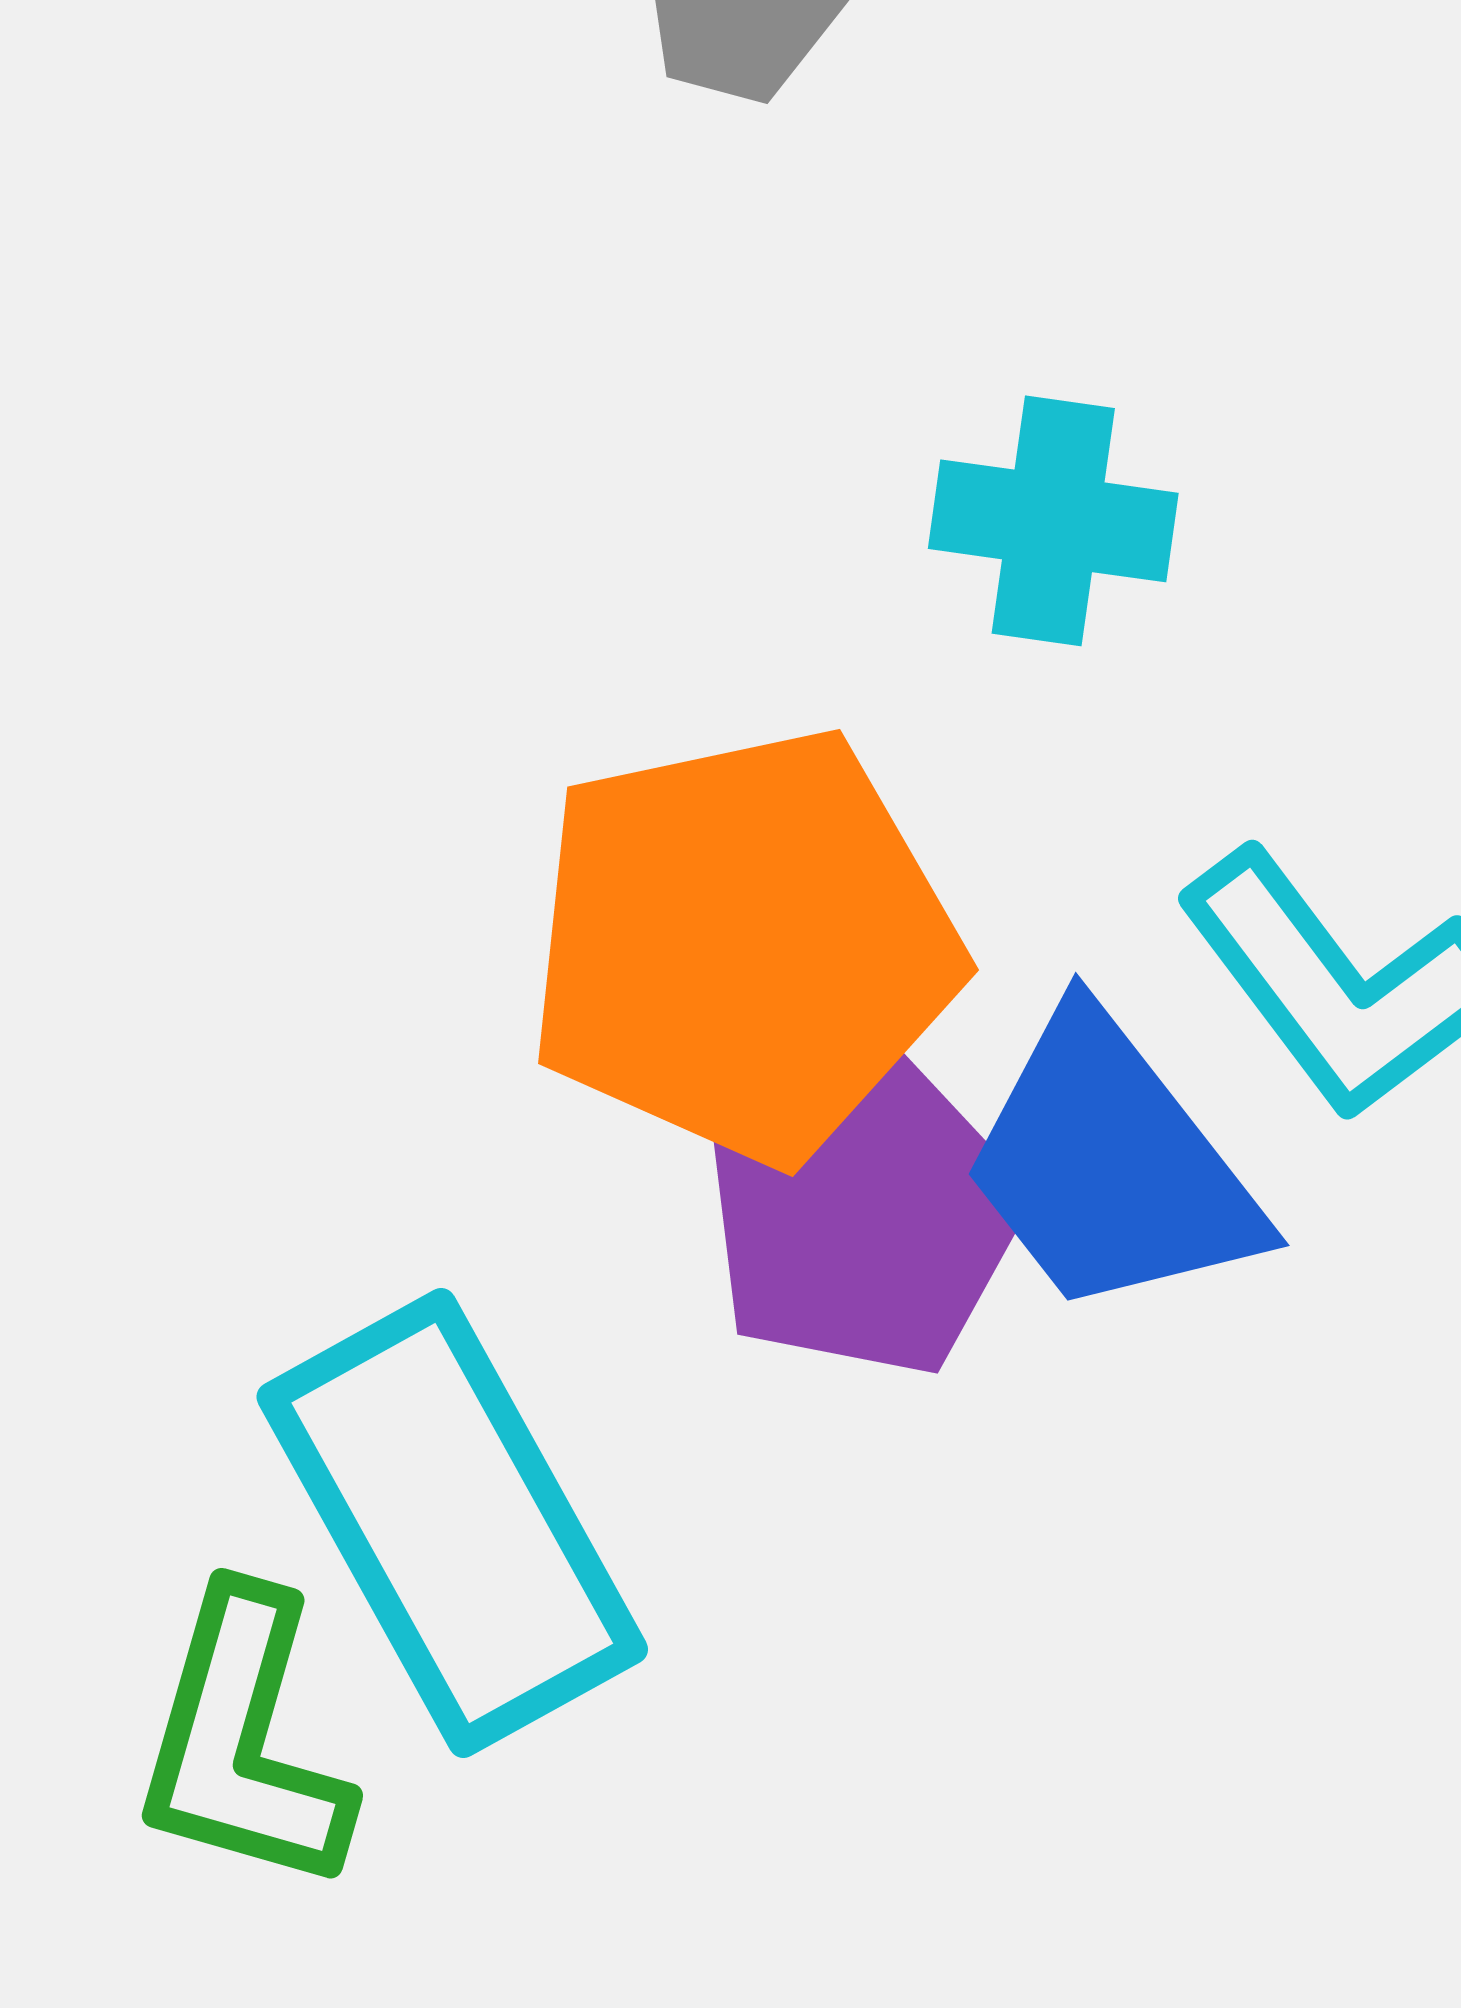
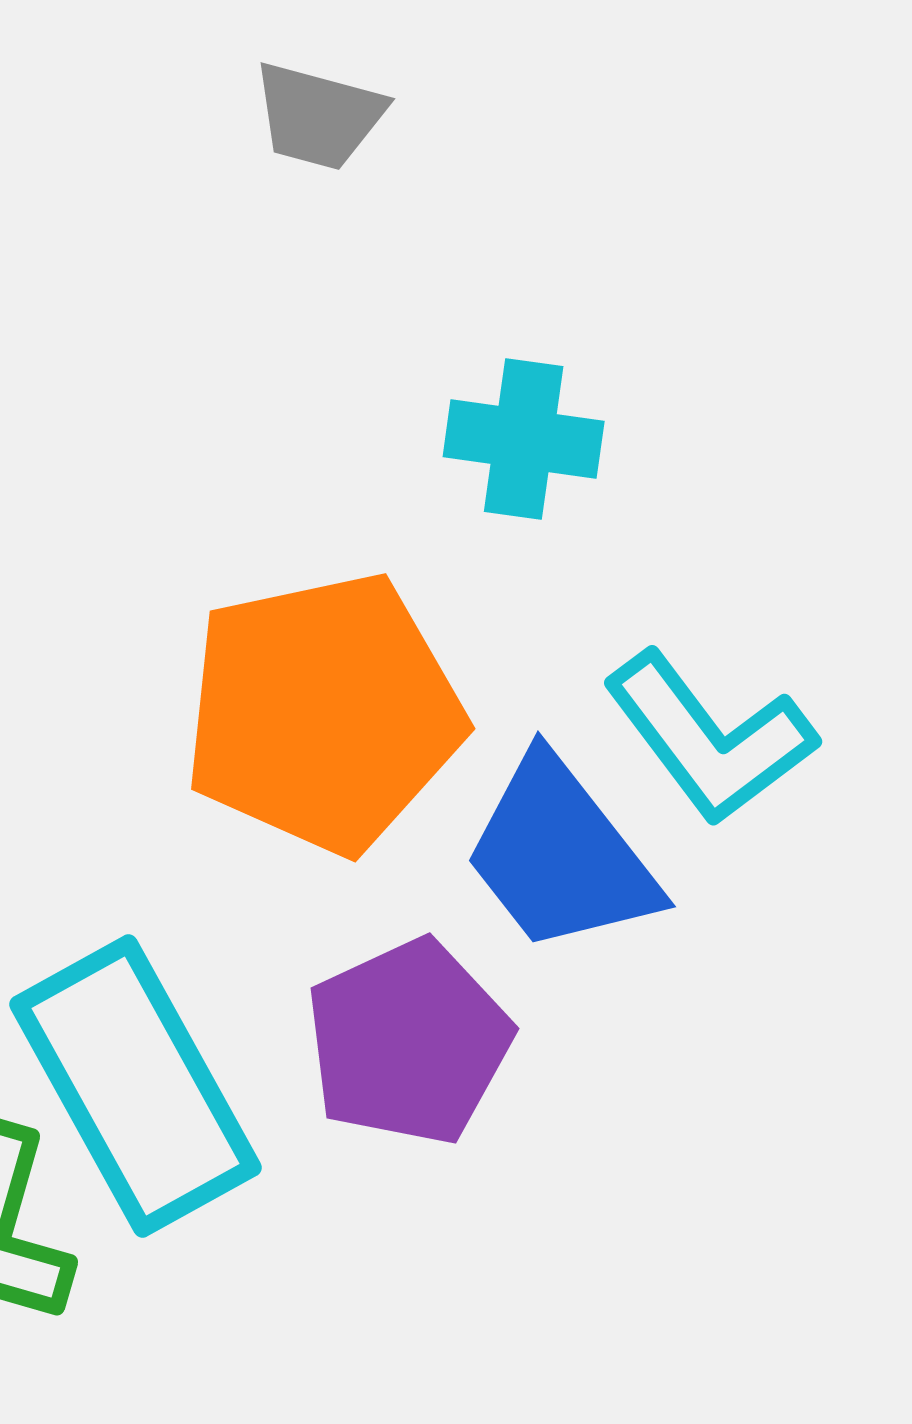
purple pentagon: (864, 1216) -> (409, 1042), moved

